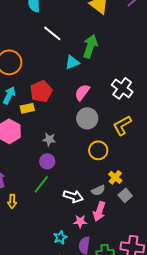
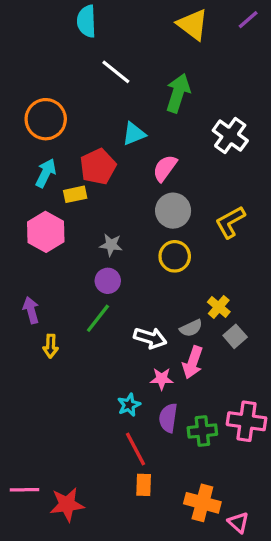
cyan triangle: (72, 62) -> (134, 134), moved
white cross: (122, 88) -> (230, 136), moved
yellow circle: (98, 150) -> (175, 256), moved

